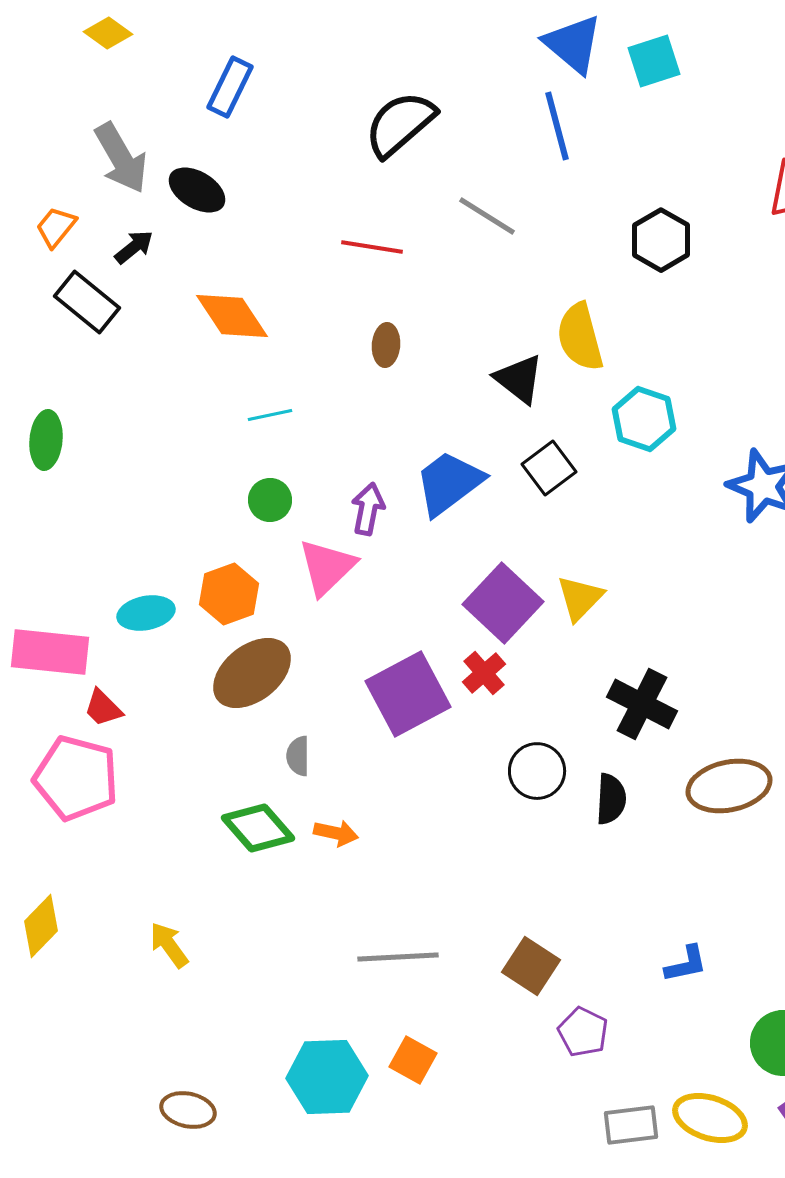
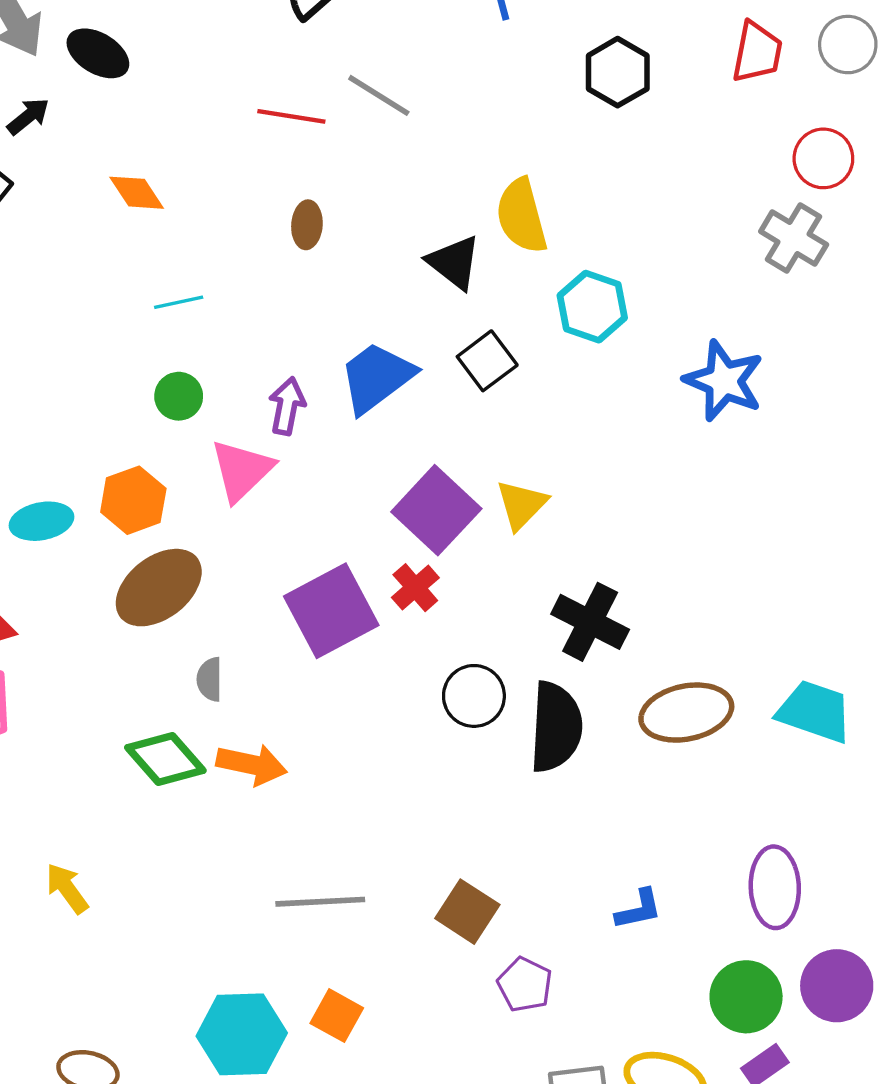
gray line: (487, 216) -> (379, 95), moved
black hexagon: (661, 240) -> (618, 72), moved
orange diamond: (232, 316) -> (137, 193), size x0.7
black semicircle: (611, 799) -> (556, 727), size x1.6
orange arrow: (336, 833) -> (252, 765), size x1.4

